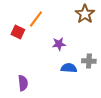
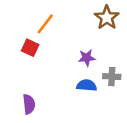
red square: (18, 32) -> (30, 48), moved
purple star: (59, 44) -> (87, 58), moved

